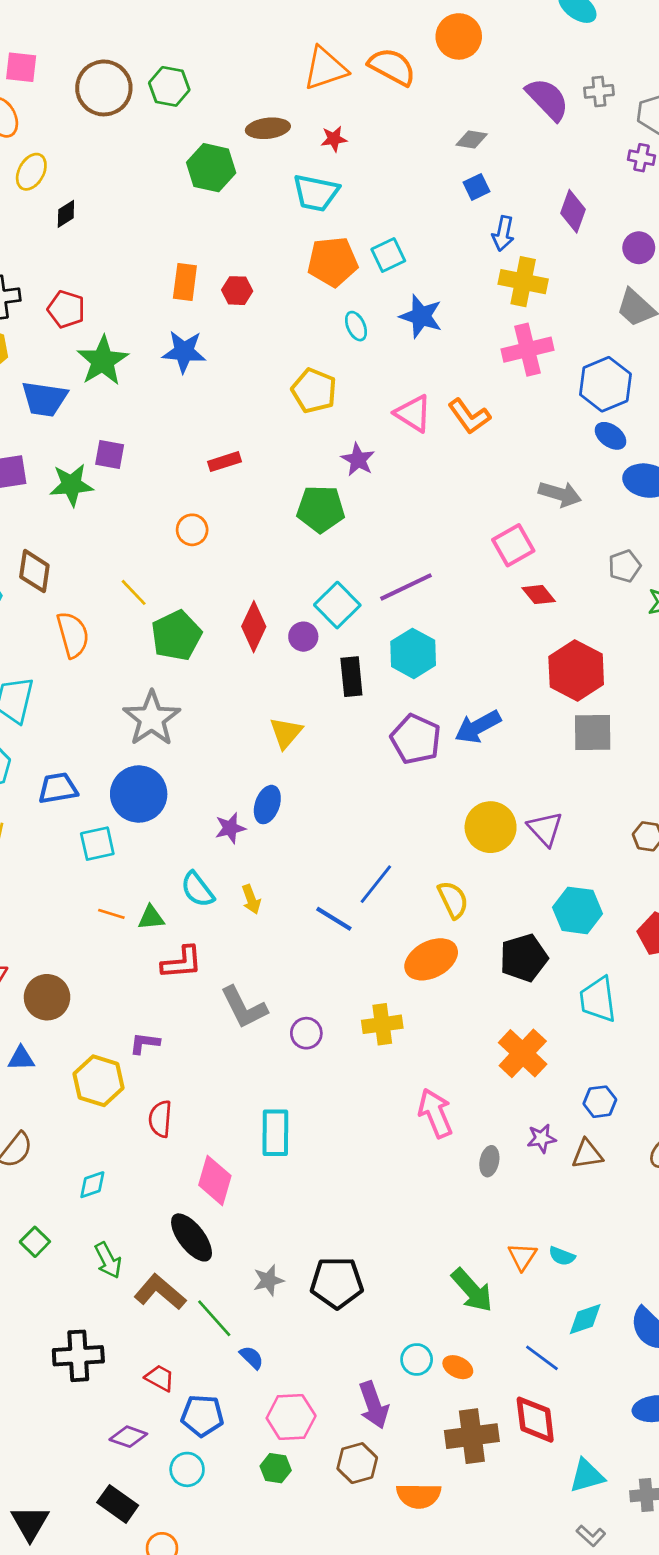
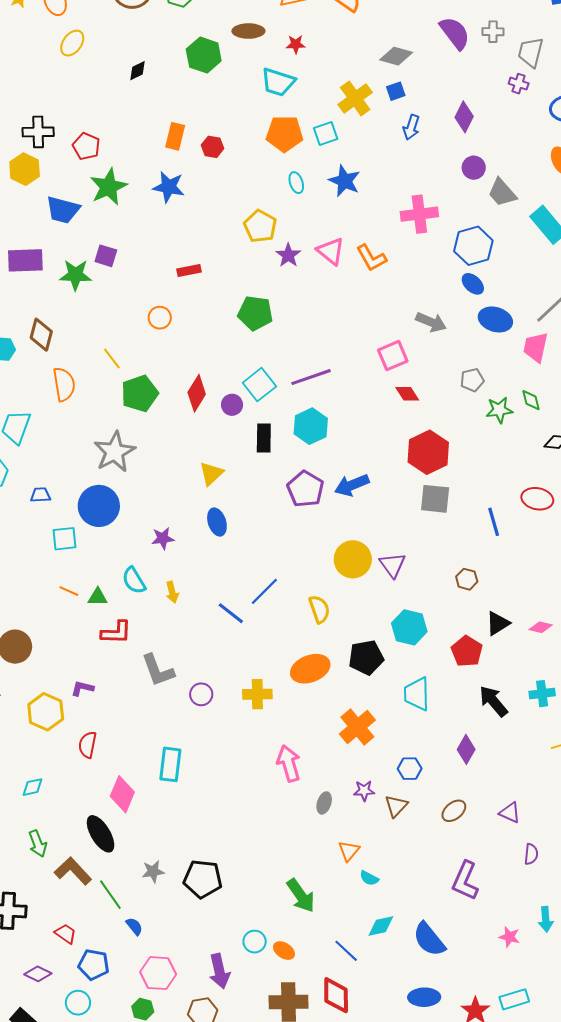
gray diamond: (472, 139) -> (396, 56), size x1.4
black diamond: (66, 214) -> (138, 71), moved
purple circle: (639, 248) -> (474, 168), moved
yellow cross: (523, 282) -> (355, 98), moved, turned 36
purple star: (358, 460) -> (288, 255), moved
blue trapezoid: (58, 788) -> (40, 495), size x0.7
blue ellipse: (267, 805) -> (217, 522), moved, turned -44
orange ellipse: (431, 959) -> (310, 669), moved
brown triangle: (587, 1154) -> (396, 806), turned -45
orange triangle: (522, 1257) -> (349, 851), moved

